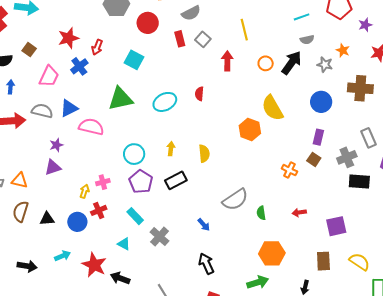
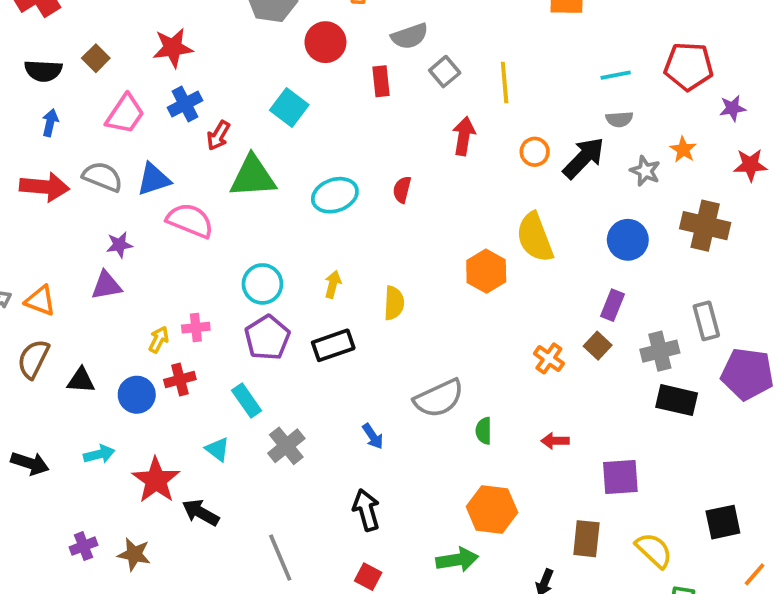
gray square: (203, 39) -> (445, 72), moved
red arrow: (97, 47) -> (218, 135), moved

